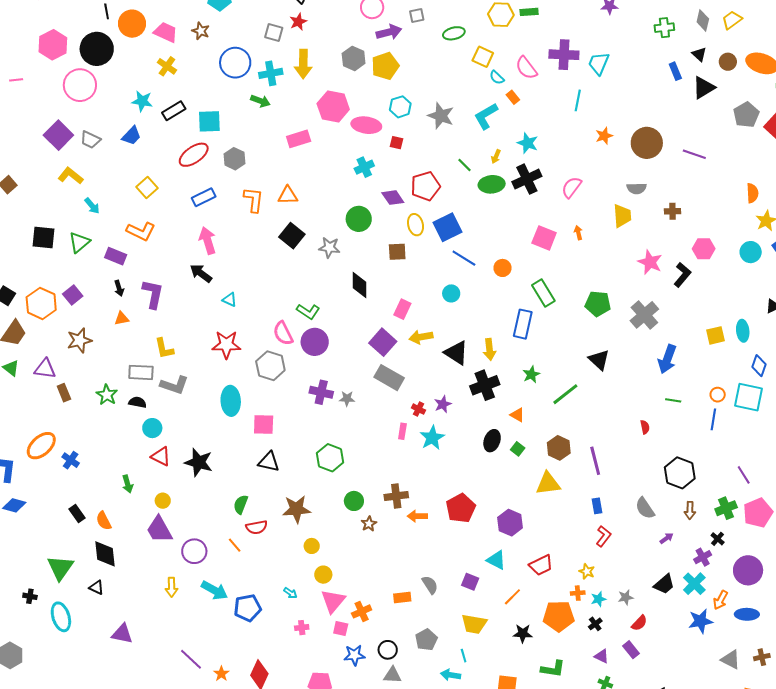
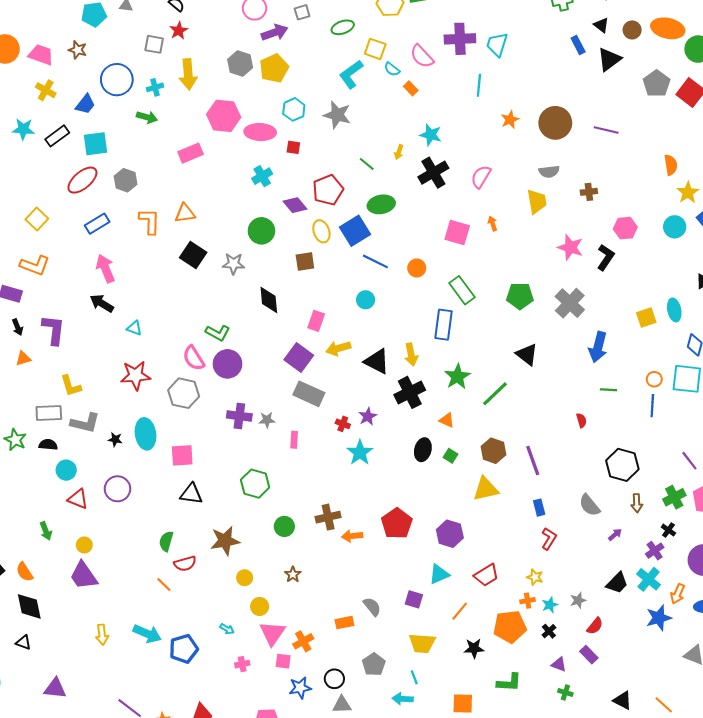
cyan cross: (271, 73) -> (155, 87), size x0.7
cyan L-shape: (486, 116) -> (351, 74), moved
blue trapezoid: (132, 136) -> (85, 104), moved
green ellipse: (492, 184) -> (381, 204), moved
green star: (531, 374) -> (457, 377), size x1.4
pink rectangle: (402, 431) -> (294, 440), moved
black star: (199, 462) -> (115, 439), moved, size x0.5
brown star: (369, 524) -> (293, 574), moved
purple circle: (194, 551) -> (117, 489), moved
cyan triangle: (496, 560) -> (439, 574), turned -45

